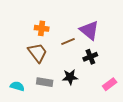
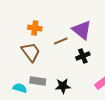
black star: (70, 77) -> (63, 86), moved
cyan semicircle: (17, 86) -> (20, 88), moved

